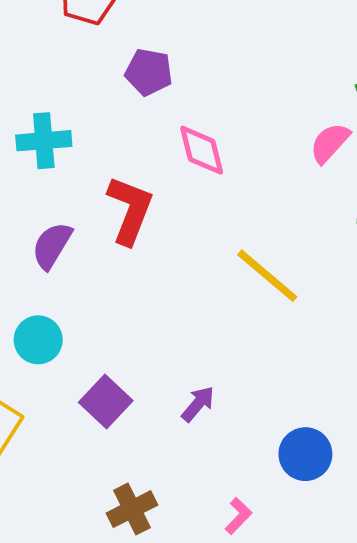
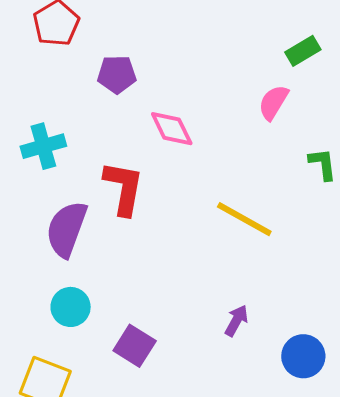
purple semicircle: (52, 246) -> (67, 229), size x1.4
purple arrow: (198, 404) -> (236, 321), moved

